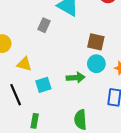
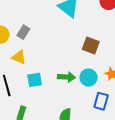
gray rectangle: (44, 25) -> (23, 32), moved
cyan circle: (96, 64) -> (89, 78), moved

